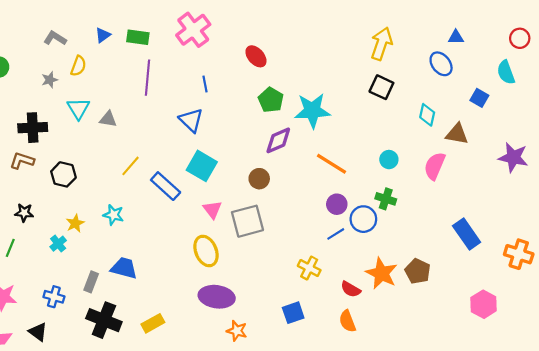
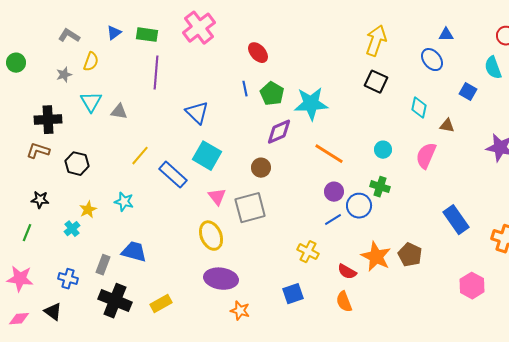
blue line: (205, 84) -> (245, 89), moved
brown triangle: (457, 134) -> (447, 126), size x0.7

